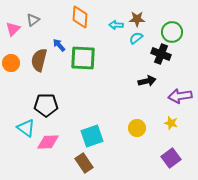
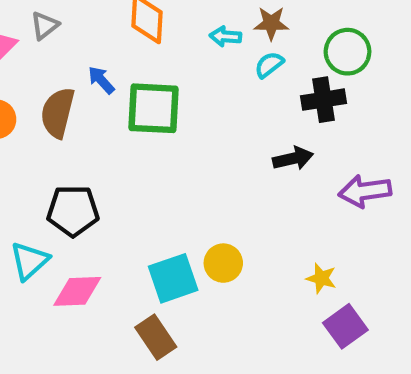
black cross: (161, 54) -> (324, 100), turned -30
yellow star: (171, 123) -> (321, 278), moved
cyan triangle: (26, 128) -> (29, 261), turned 42
yellow circle: (137, 128) -> (223, 263), moved

